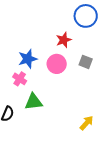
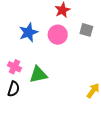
pink cross: (20, 79) -> (14, 67), moved

